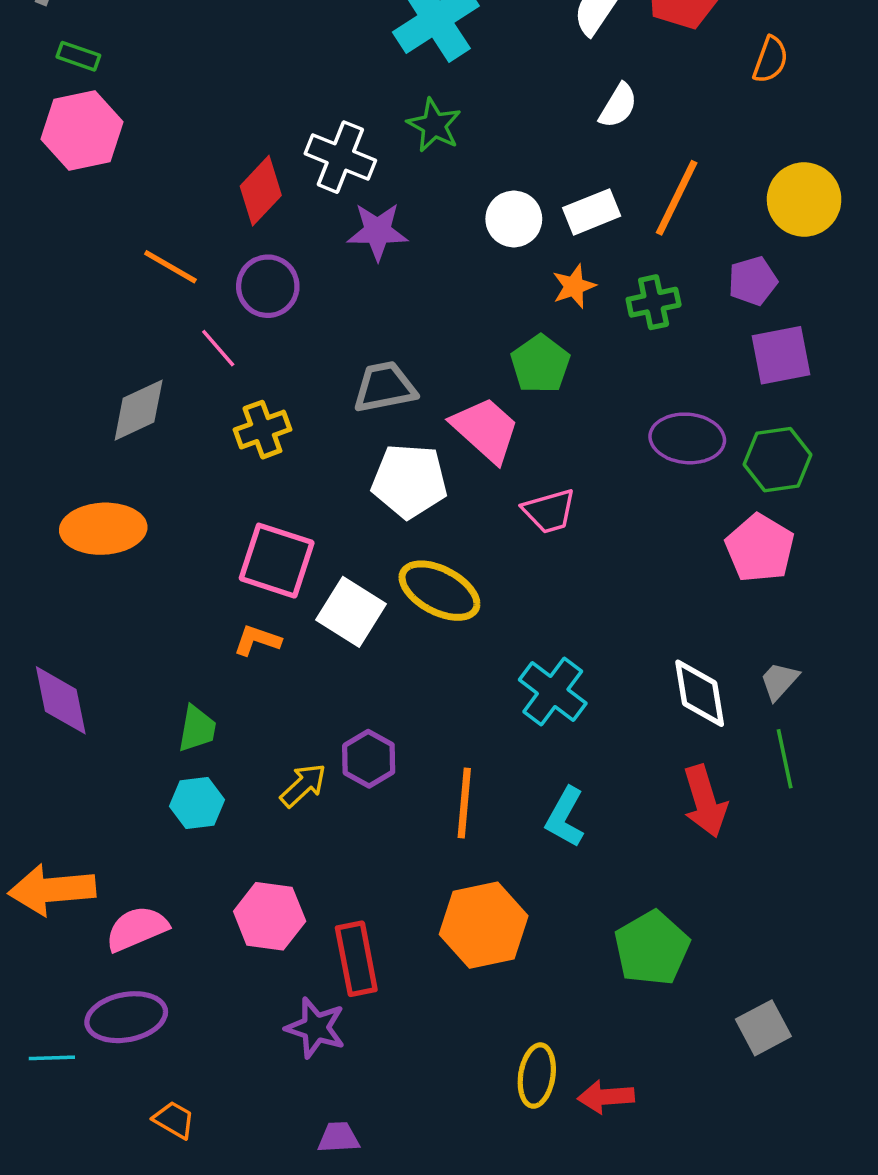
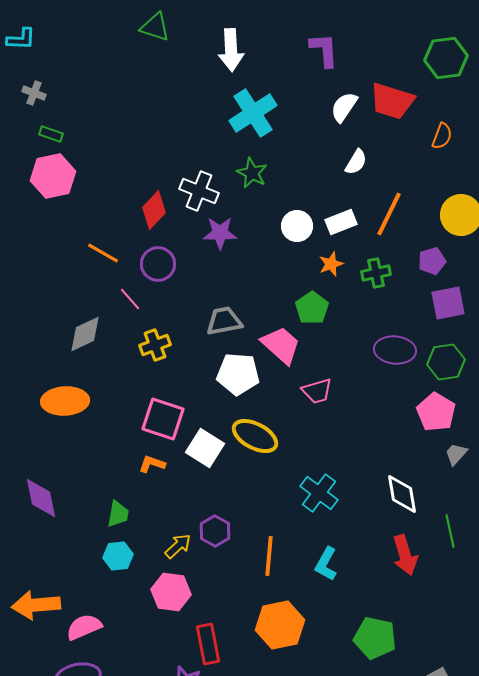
gray trapezoid: (779, 681) -> (456, 454), moved
pink hexagon: (270, 916) -> (171, 592), moved
green pentagon: (652, 948) -> (375, 638), turned -30

